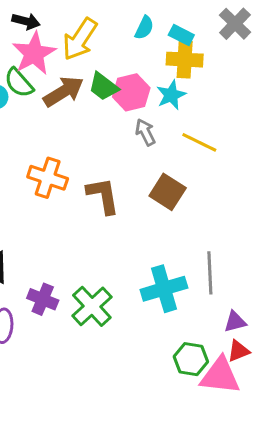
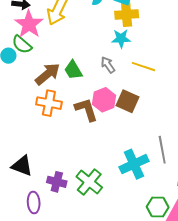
green trapezoid: (103, 87) -> (73, 70), moved, turned 30
brown arrow: (64, 92) -> (48, 74), moved
pink hexagon: (131, 92) -> (104, 100), moved
cyan star: (171, 95) -> (121, 39), turned 30

